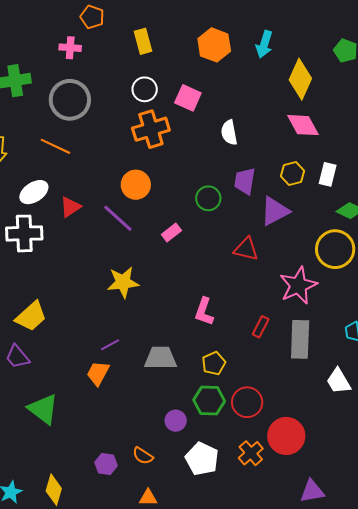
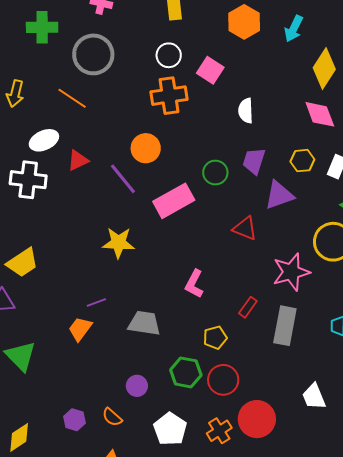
pink rectangle: (171, 233) -> (174, 201), size x2.0
yellow pentagon: (214, 363) -> (215, 338), moved
white trapezoid: (339, 381) -> (314, 397), moved
purple circle: (176, 421) -> (137, 386), moved
yellow diamond: (54, 490) -> (19, 437), turned 32

